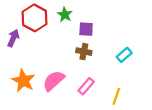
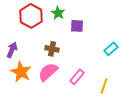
purple arrow: (13, 38) -> (12, 50), moved
brown cross: (84, 52) -> (52, 49), moved

